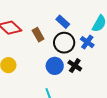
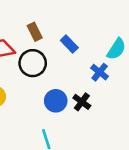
brown rectangle: (38, 35) -> (35, 32), moved
black circle: (64, 43) -> (33, 63), moved

